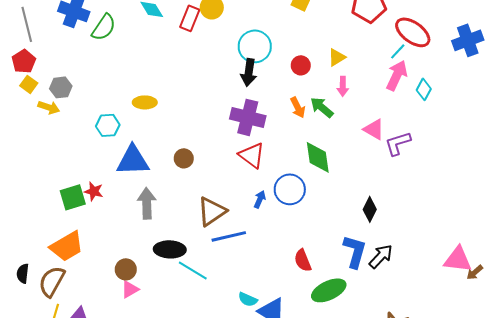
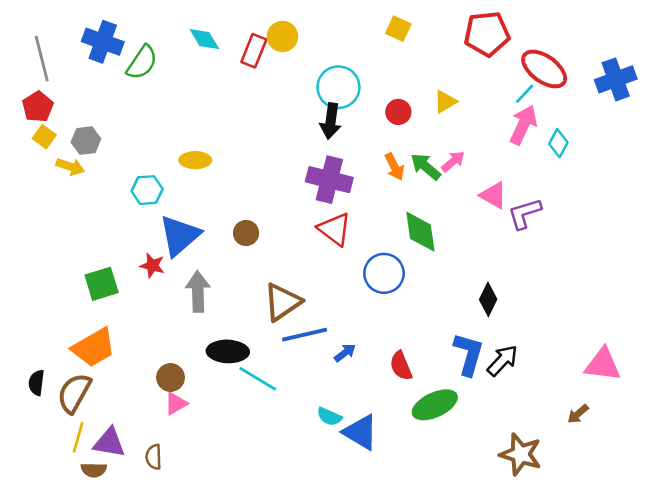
pink arrow: (343, 86) -> (453, 161), moved, turned -132
blue triangle: (133, 160) -> (180, 236), turned -39
red star: (94, 191) -> (152, 266), moved
blue arrow: (260, 199) -> (345, 353), moved, turned 30
brown arrow: (475, 272) -> (578, 414), moved

